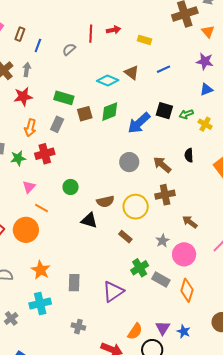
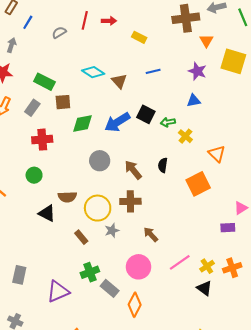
brown triangle: (132, 72) -> (119, 81), moved
green diamond: (110, 112) -> (83, 124), moved
red cross: (45, 154) -> (42, 140), moved
gray star: (163, 241) -> (112, 230), moved

